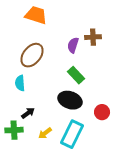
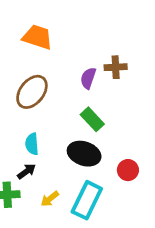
cyan semicircle: (20, 83) -> (32, 144), moved

